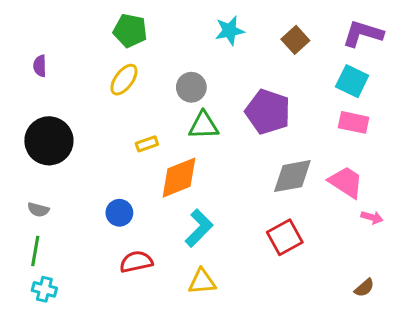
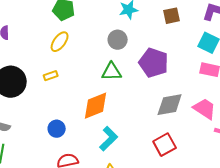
brown square: (295, 40) -> (172, 16), turned 30
gray circle: (191, 87) -> (118, 40), moved
yellow rectangle: (147, 144) -> (51, 76), moved

